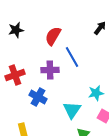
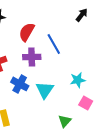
red semicircle: (53, 36) -> (27, 32), moved
cyan triangle: (72, 110) -> (45, 90), moved

